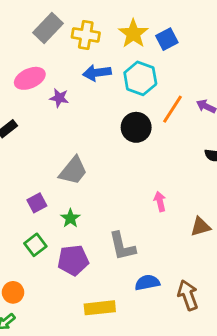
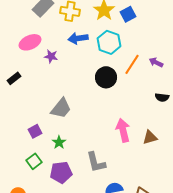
pink arrow: (160, 201) -> (123, 130), size x1.6
brown triangle: (200, 227) -> (150, 137), moved

